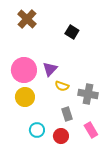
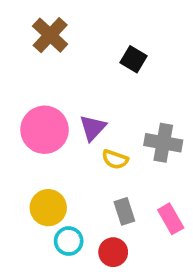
gray cross: (88, 94) -> (163, 143), moved
yellow circle: (25, 97) -> (48, 208), moved
pink rectangle: (91, 130) -> (171, 219), moved

